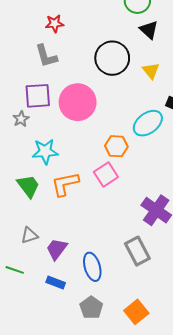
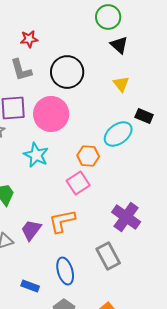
black circle: (112, 58) -> (67, 72), moved
cyan star: (45, 151) -> (36, 155), moved, turned 30
orange L-shape: (65, 184) -> (62, 221), moved
purple trapezoid: (57, 249) -> (31, 230), moved

